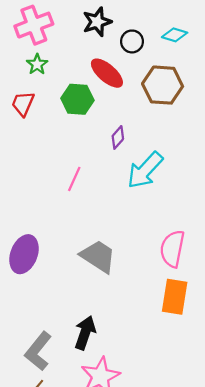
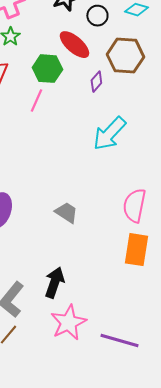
purple diamond: (118, 137) -> (96, 82), moved
pink line: (74, 179) -> (36, 101), moved
gray trapezoid: (98, 256) -> (66, 213), size x0.7

